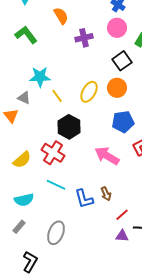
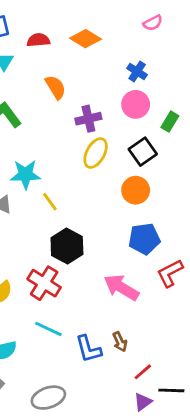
yellow ellipse: (89, 92) -> (96, 153), moved
gray ellipse: (56, 233) -> (48, 398), turned 50
purple triangle: (122, 236) -> (143, 402), turned -40

